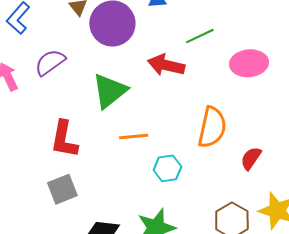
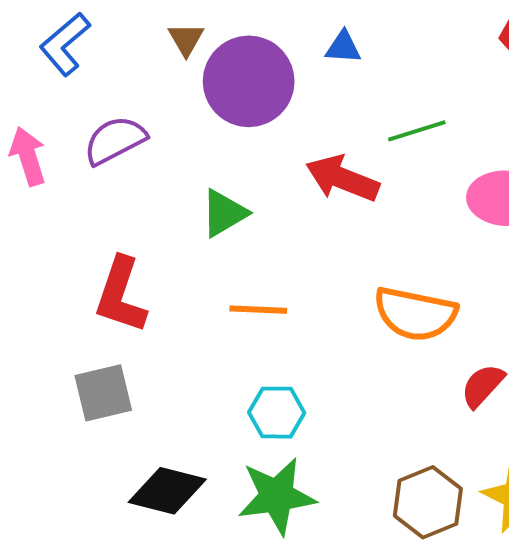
green triangle: (110, 91) -> (224, 213), size x0.7
orange semicircle: (212, 127) -> (415, 314), turned 81
cyan hexagon: (167, 168) -> (277, 413), moved

